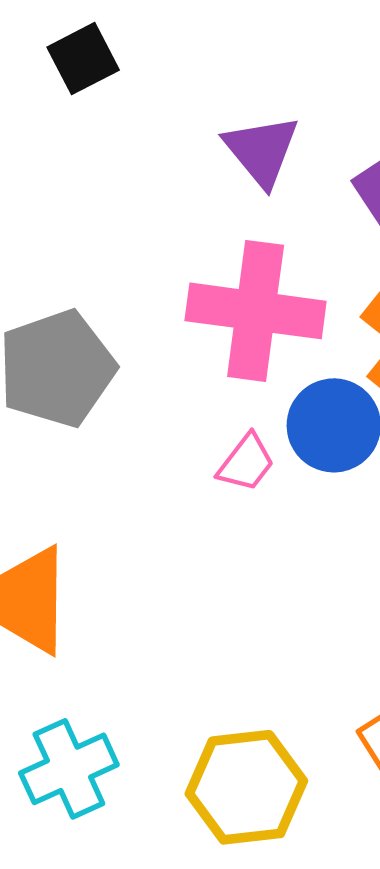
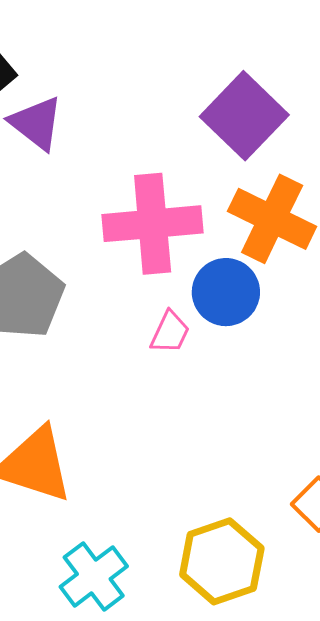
purple triangle: (262, 151) -> (36, 123), moved

